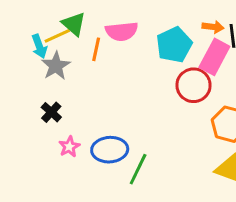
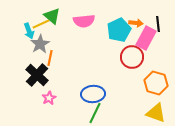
orange arrow: (213, 27) -> (136, 23), moved
orange line: (96, 49) -> (50, 58), moved
black cross: (51, 112) -> (37, 75), size x1.6
blue ellipse: (110, 150) -> (93, 94), moved

